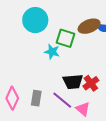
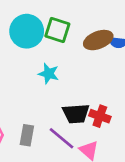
green square: (66, 38) -> (57, 30), moved
red cross: (91, 83) -> (100, 116), turned -35

